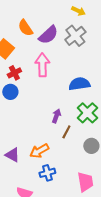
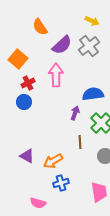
orange semicircle: (25, 28) -> (40, 27), moved
purple arrow: (56, 116) -> (75, 113), moved
brown line: (66, 132) -> (80, 142), turned -32
purple triangle: (12, 155) -> (27, 156), moved

